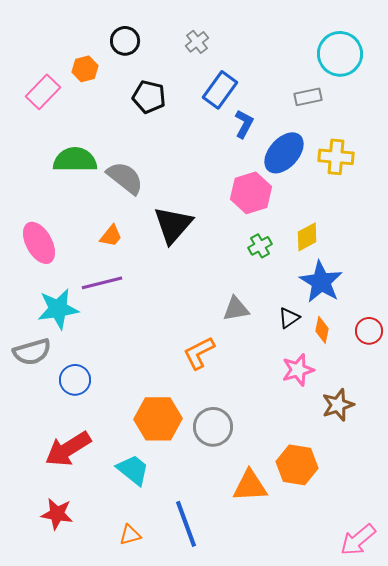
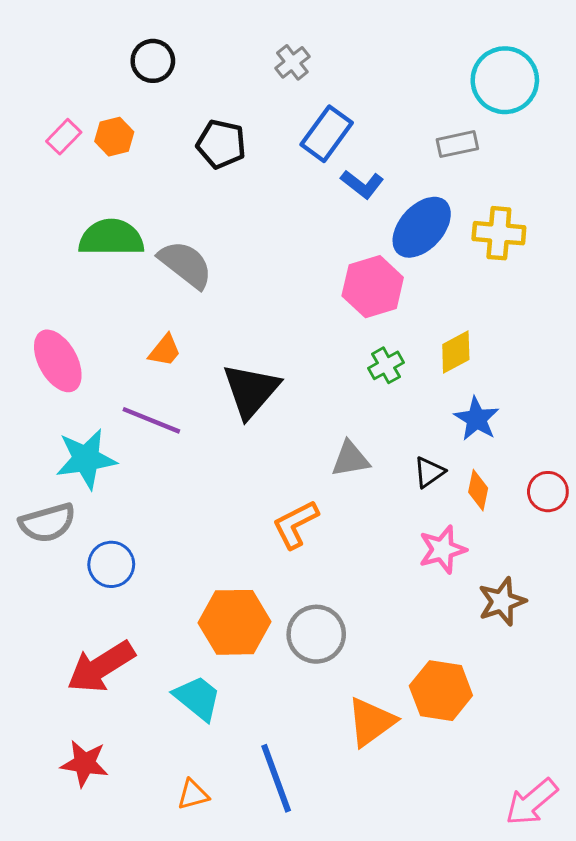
black circle: (125, 41) -> (153, 61), moved
orange hexagon: (85, 69) -> (114, 137), moved
pink rectangle: (43, 92) -> (64, 137), size x0.7
blue L-shape: (244, 124) -> (362, 184), turned 100
black triangle: (173, 225) -> (251, 391), moved
blue star: (321, 282) -> (477, 419), size x0.7
purple line: (102, 283) -> (151, 420), turned 36
orange triangle: (250, 486) -> (371, 722), turned -33

